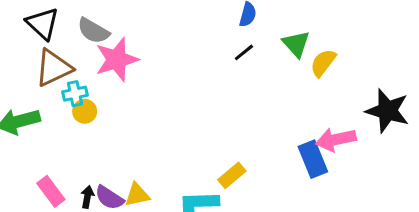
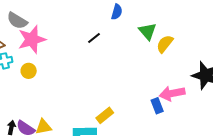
black line: (244, 52) -> (94, 38), moved
yellow circle: (85, 111) -> (29, 71), moved
blue rectangle: (313, 159) -> (157, 106), size x0.7

